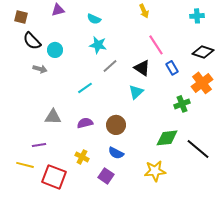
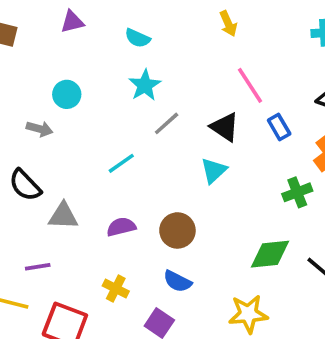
black semicircle: (32, 41) -> (25, 185), moved
cyan star: (98, 45) -> (145, 85), turned 30

